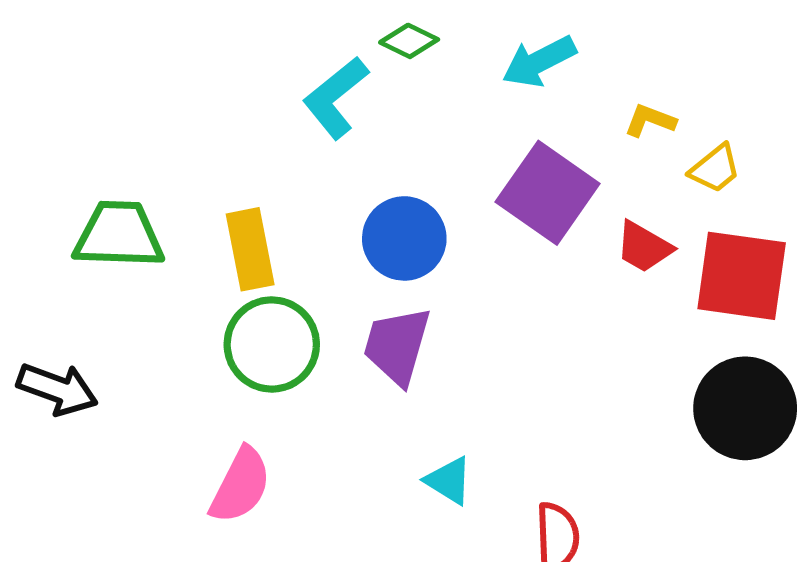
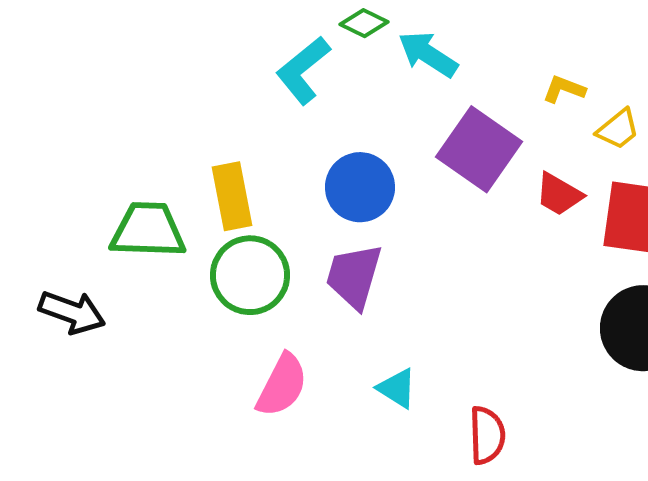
cyan arrow: (539, 61) -> (428, 54), moved, turned 60
green trapezoid: (119, 235) -> (148, 230), moved
pink semicircle: (240, 485) -> (282, 385), moved

